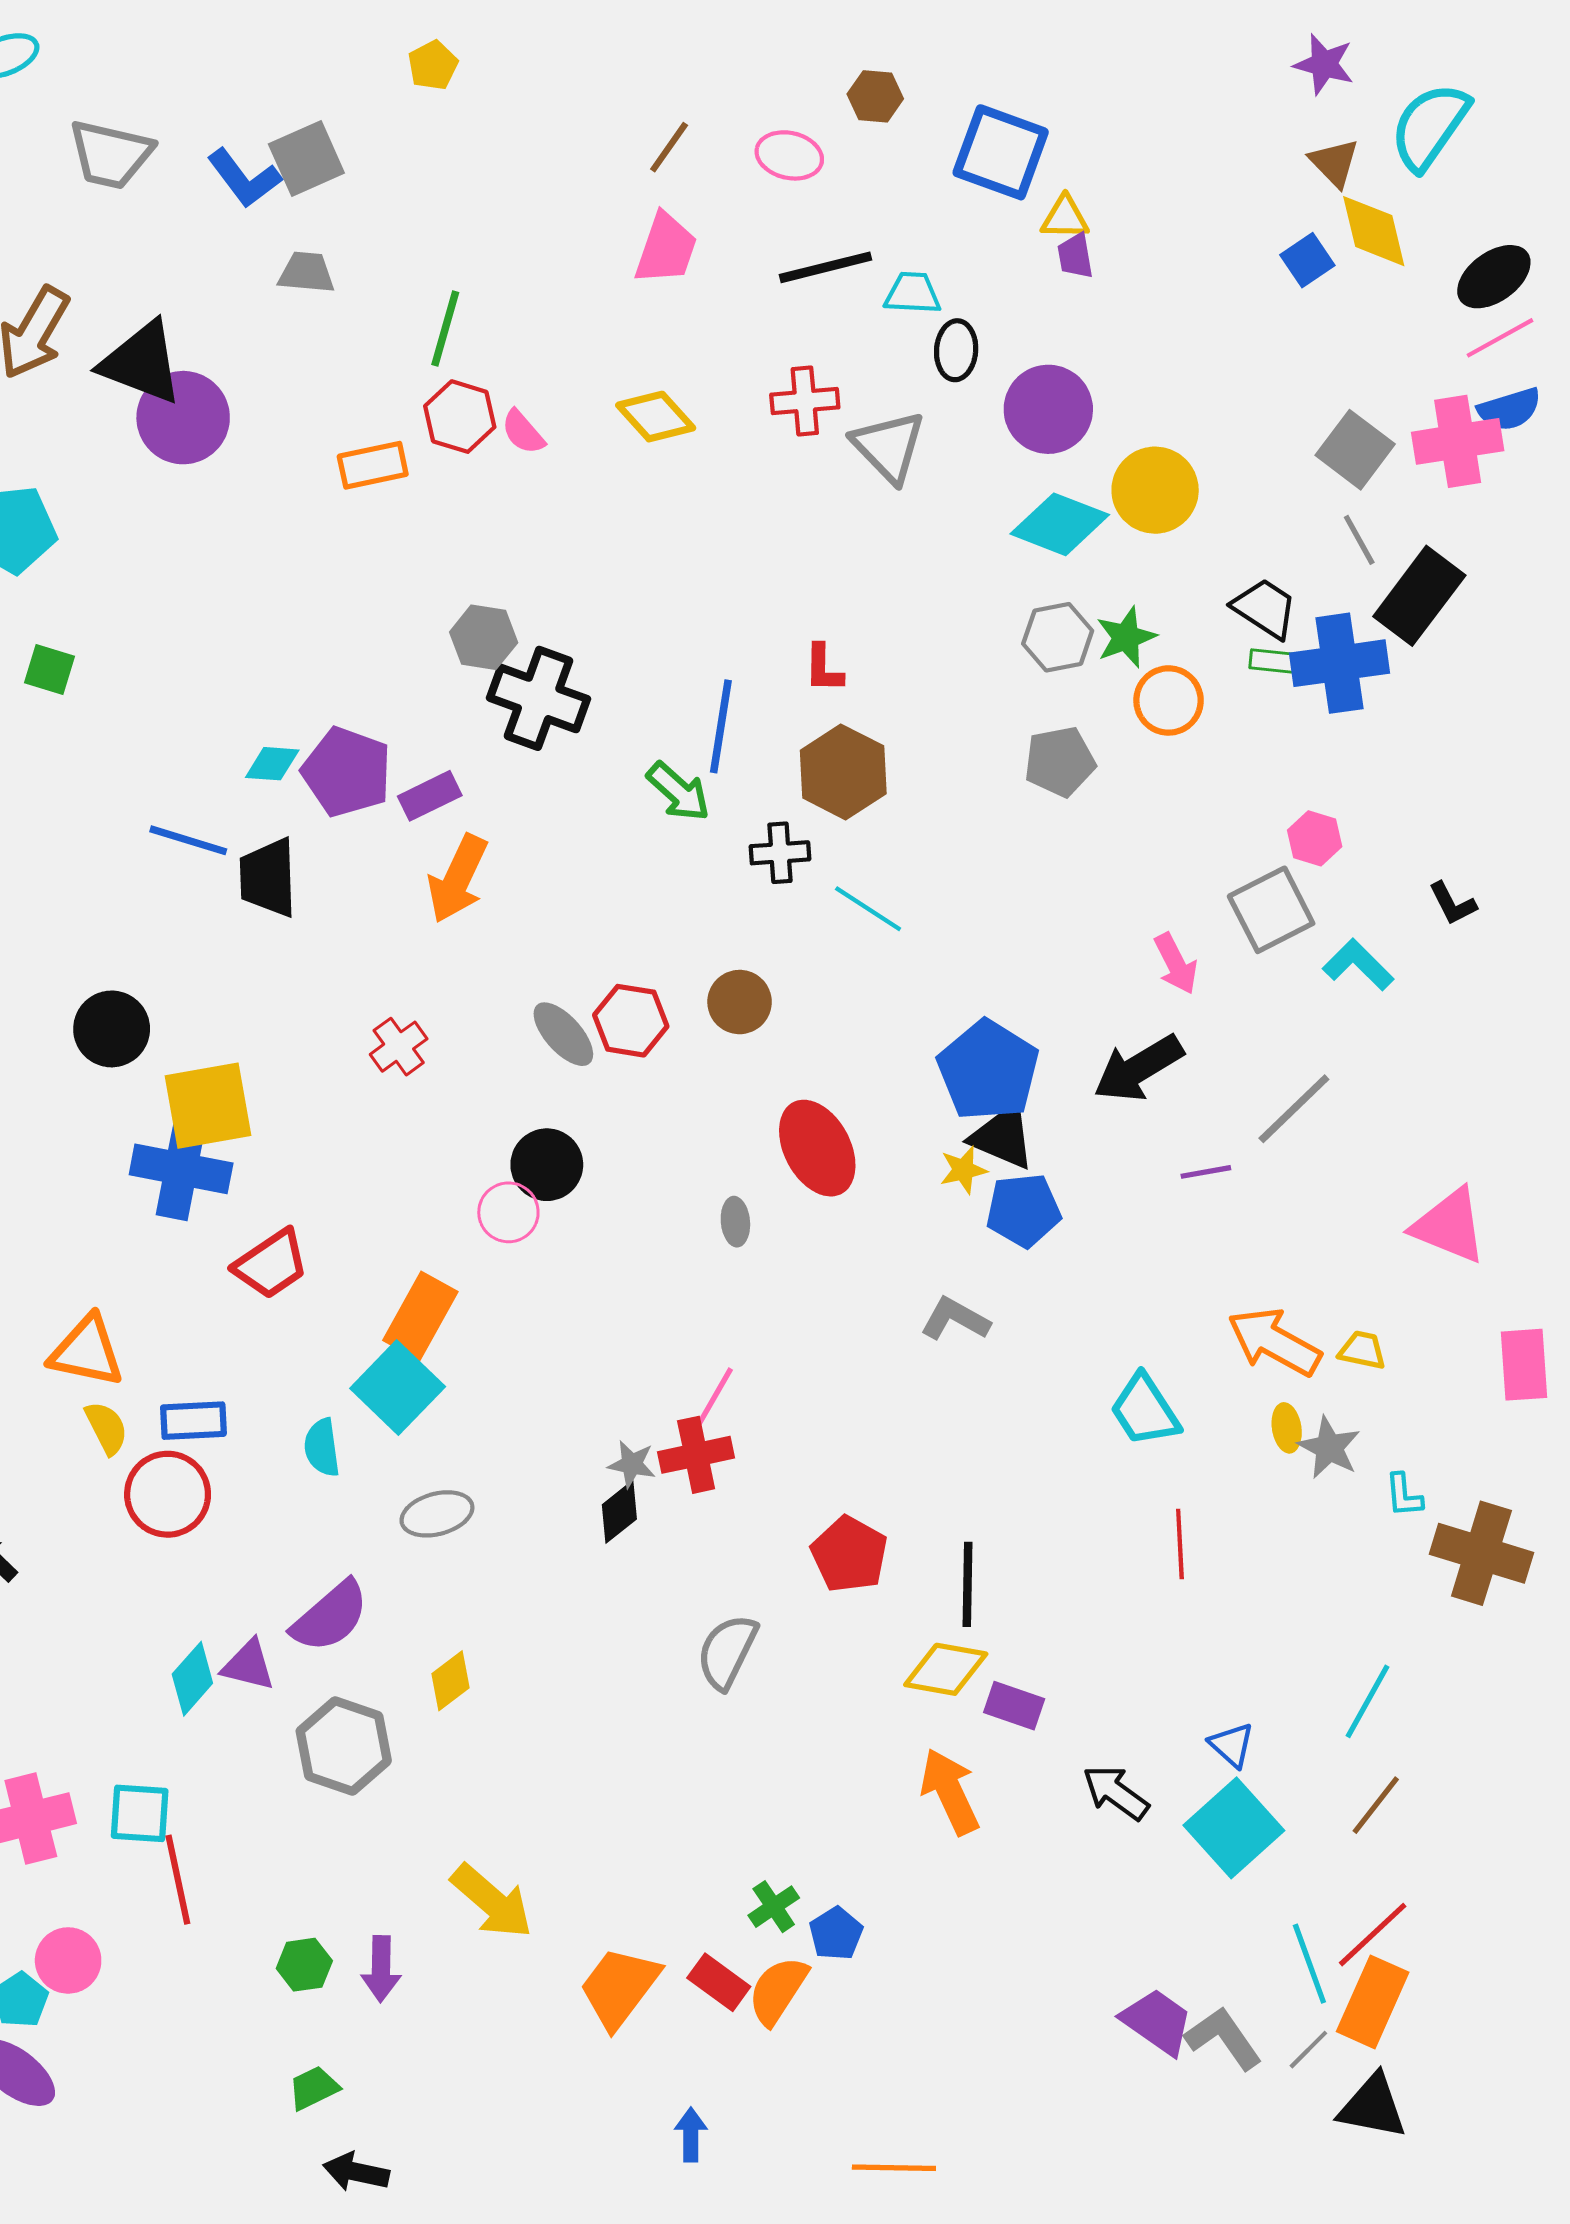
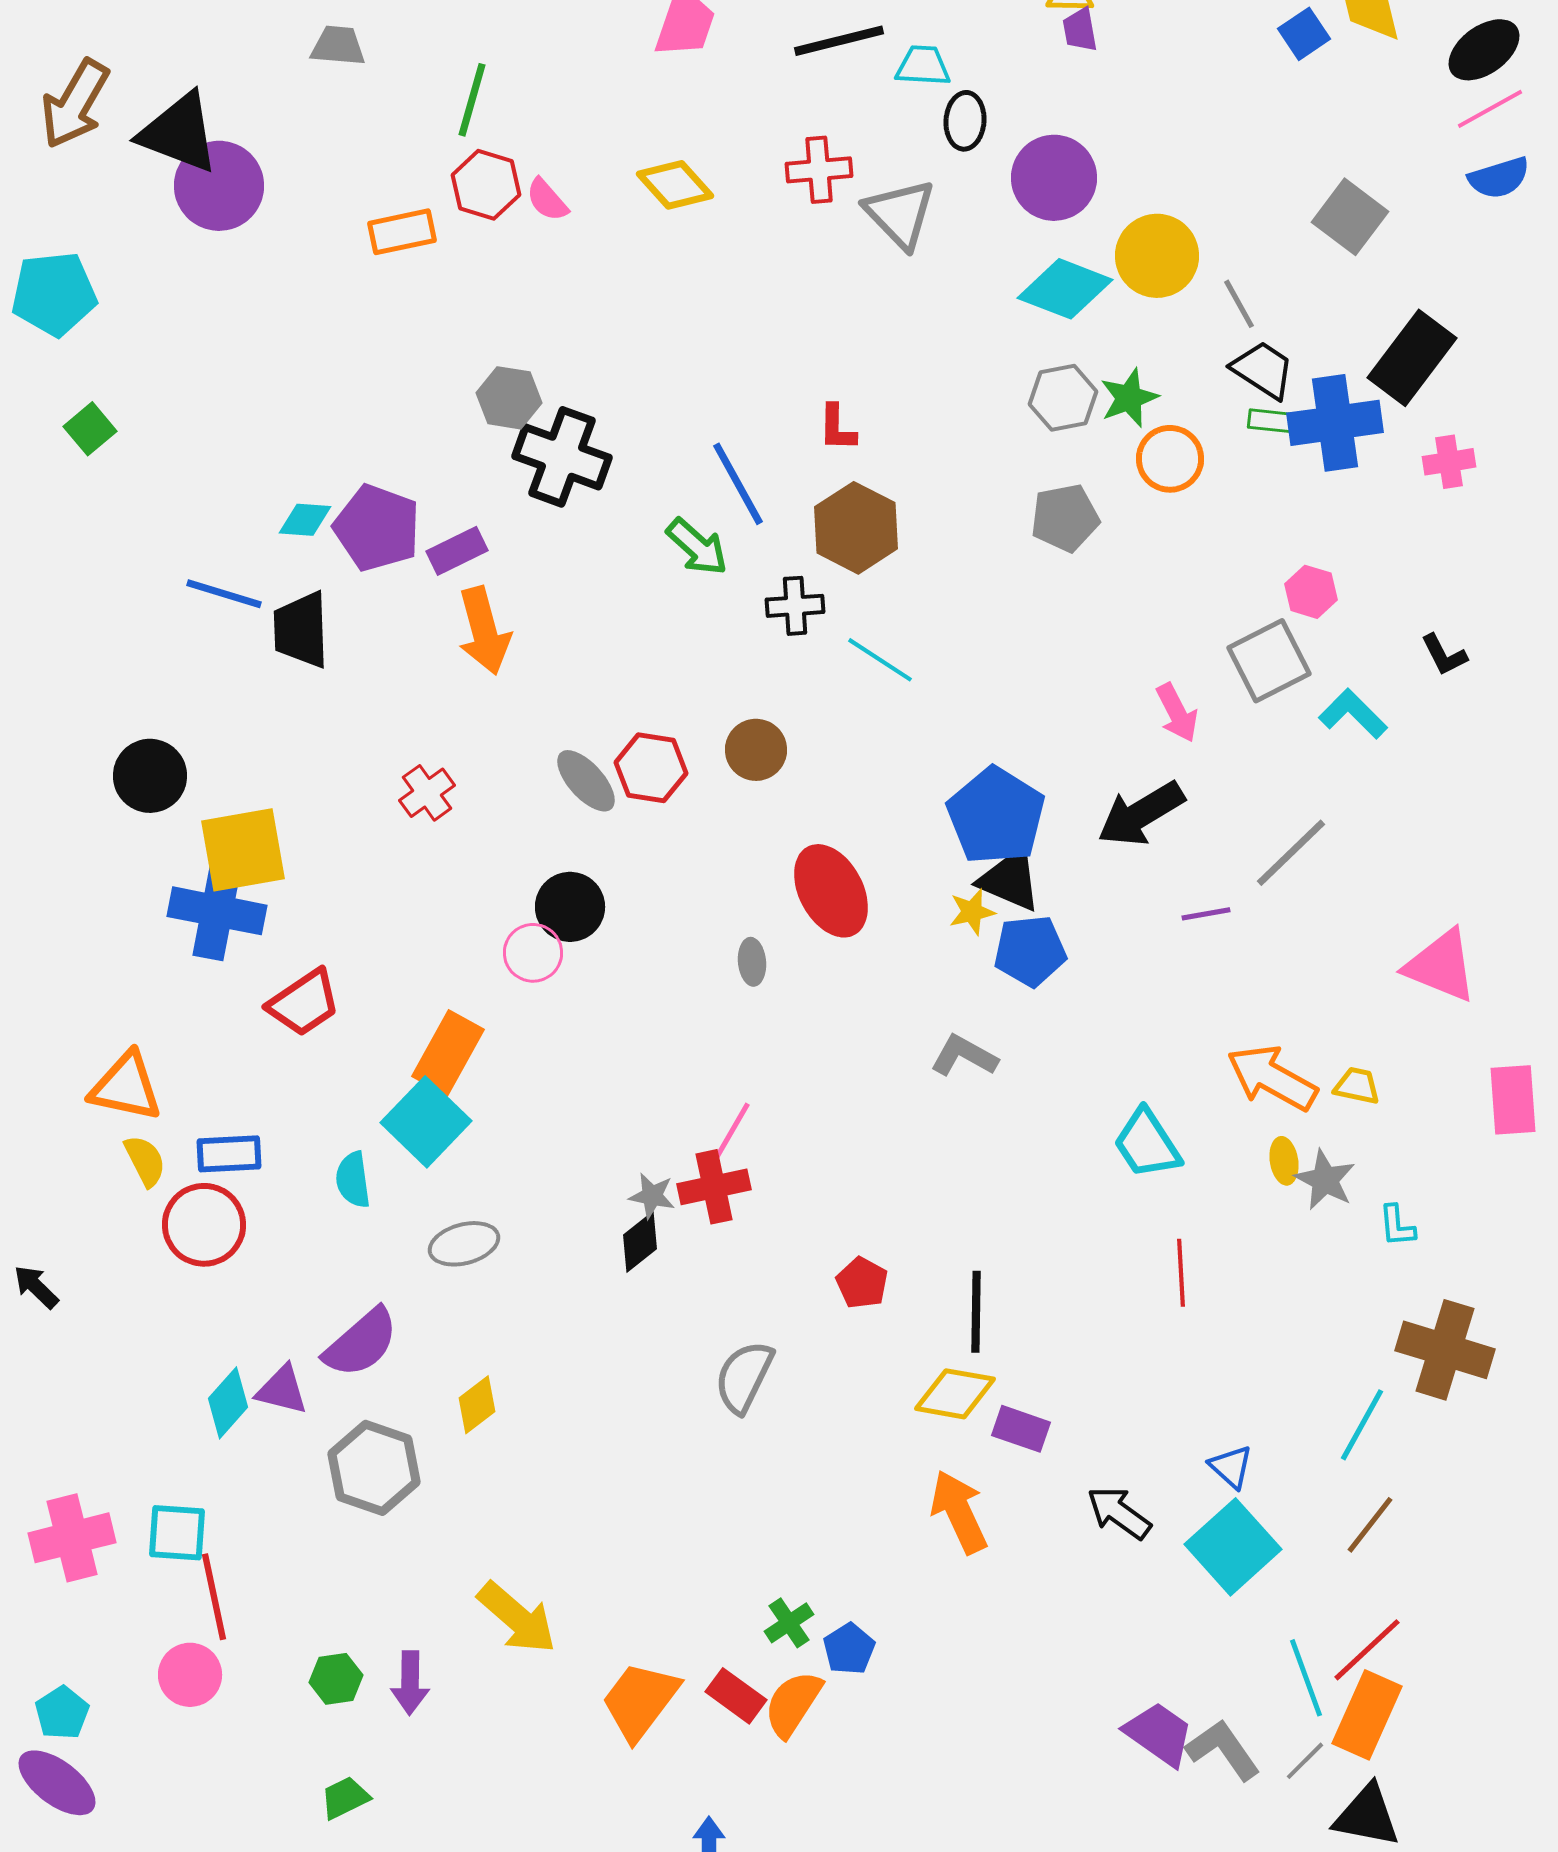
pink cross: (1458, 441) -> (1449, 462), moved, size x0.6
gray line: (1359, 540) -> (1239, 304), moved
green square: (49, 669) -> (90, 429), turned 33
blue line: (721, 726) -> (738, 484), turned -38
orange arrow: (458, 879) -> (484, 631), turned -40
brown cross: (1481, 1553) -> (1445, 1350), moved
red pentagon: (849, 1554) -> (862, 1283), size x0.7
pink circle: (68, 1960) -> (190, 1675), moved

